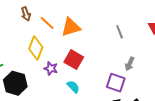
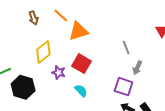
orange line: (47, 23) -> (61, 15), moved
gray line: (120, 32) -> (126, 48), moved
yellow diamond: (36, 48) -> (43, 52), turned 30

